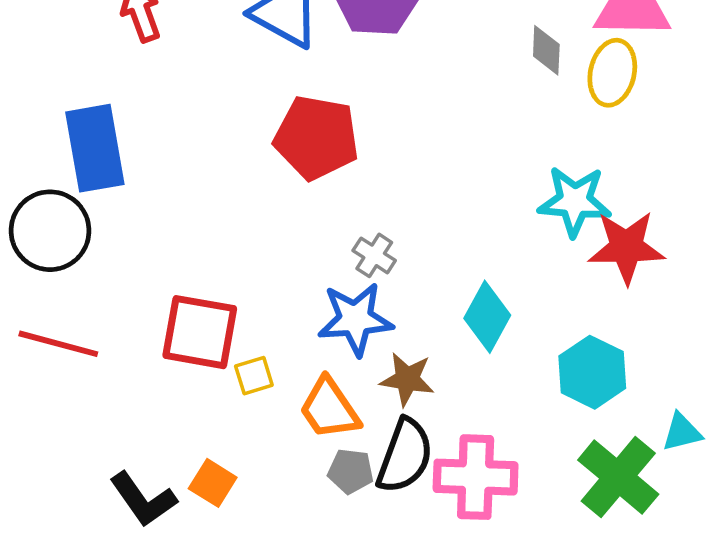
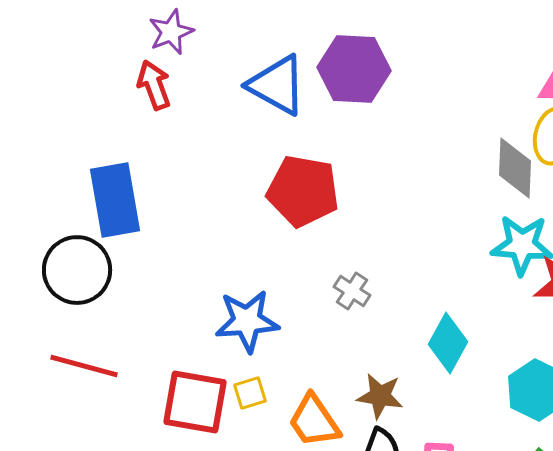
gray diamond: (546, 50) -> (515, 168), moved, size x1.4
blue star: (355, 319) -> (247, 321), moved
red square: (200, 332) -> (195, 402), moved

